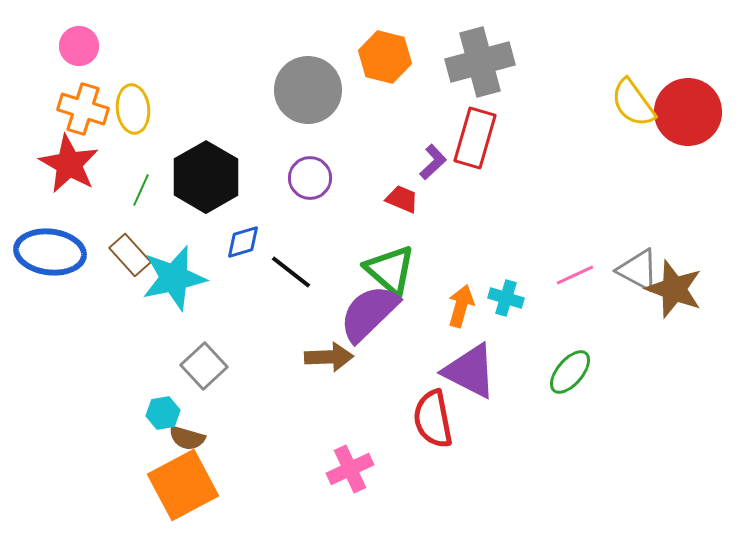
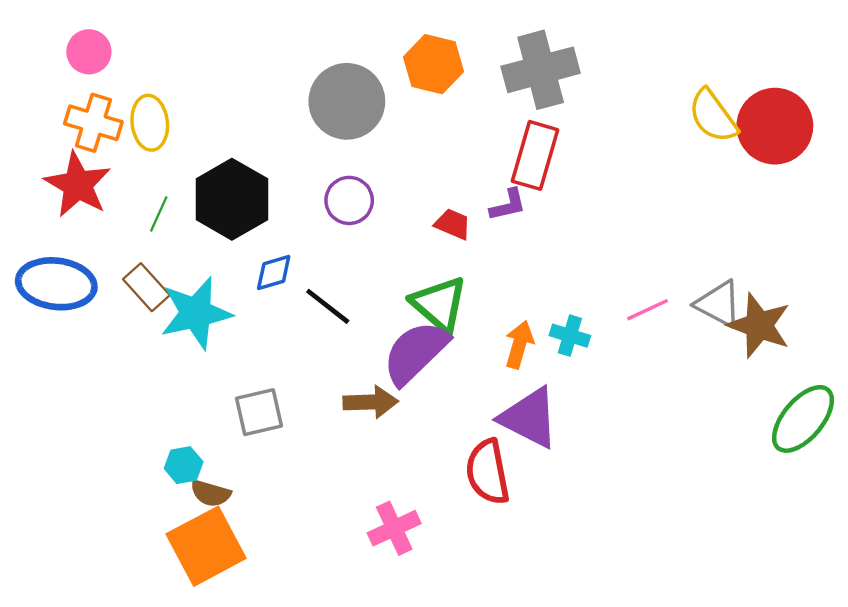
purple L-shape: (433, 162) -> (508, 205), moved, turned 30
gray square: (204, 366) -> (259, 412), moved, turned 30
green ellipse: (570, 372) -> (803, 419), moved, size x1.4

